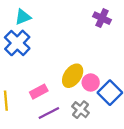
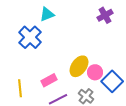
cyan triangle: (23, 17) -> (47, 14), moved
purple cross: (102, 18) -> (105, 15), turned 35

